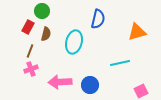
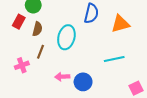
orange triangle: (137, 32) -> (120, 24), moved
brown line: (30, 51) -> (40, 52), moved
pink arrow: (60, 82) -> (62, 77), moved, size x0.6

